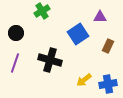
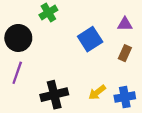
purple triangle: (100, 17) -> (125, 24), moved
black circle: (16, 33) -> (18, 38), size x1.5
black cross: (50, 60) -> (54, 95), moved, turned -30

